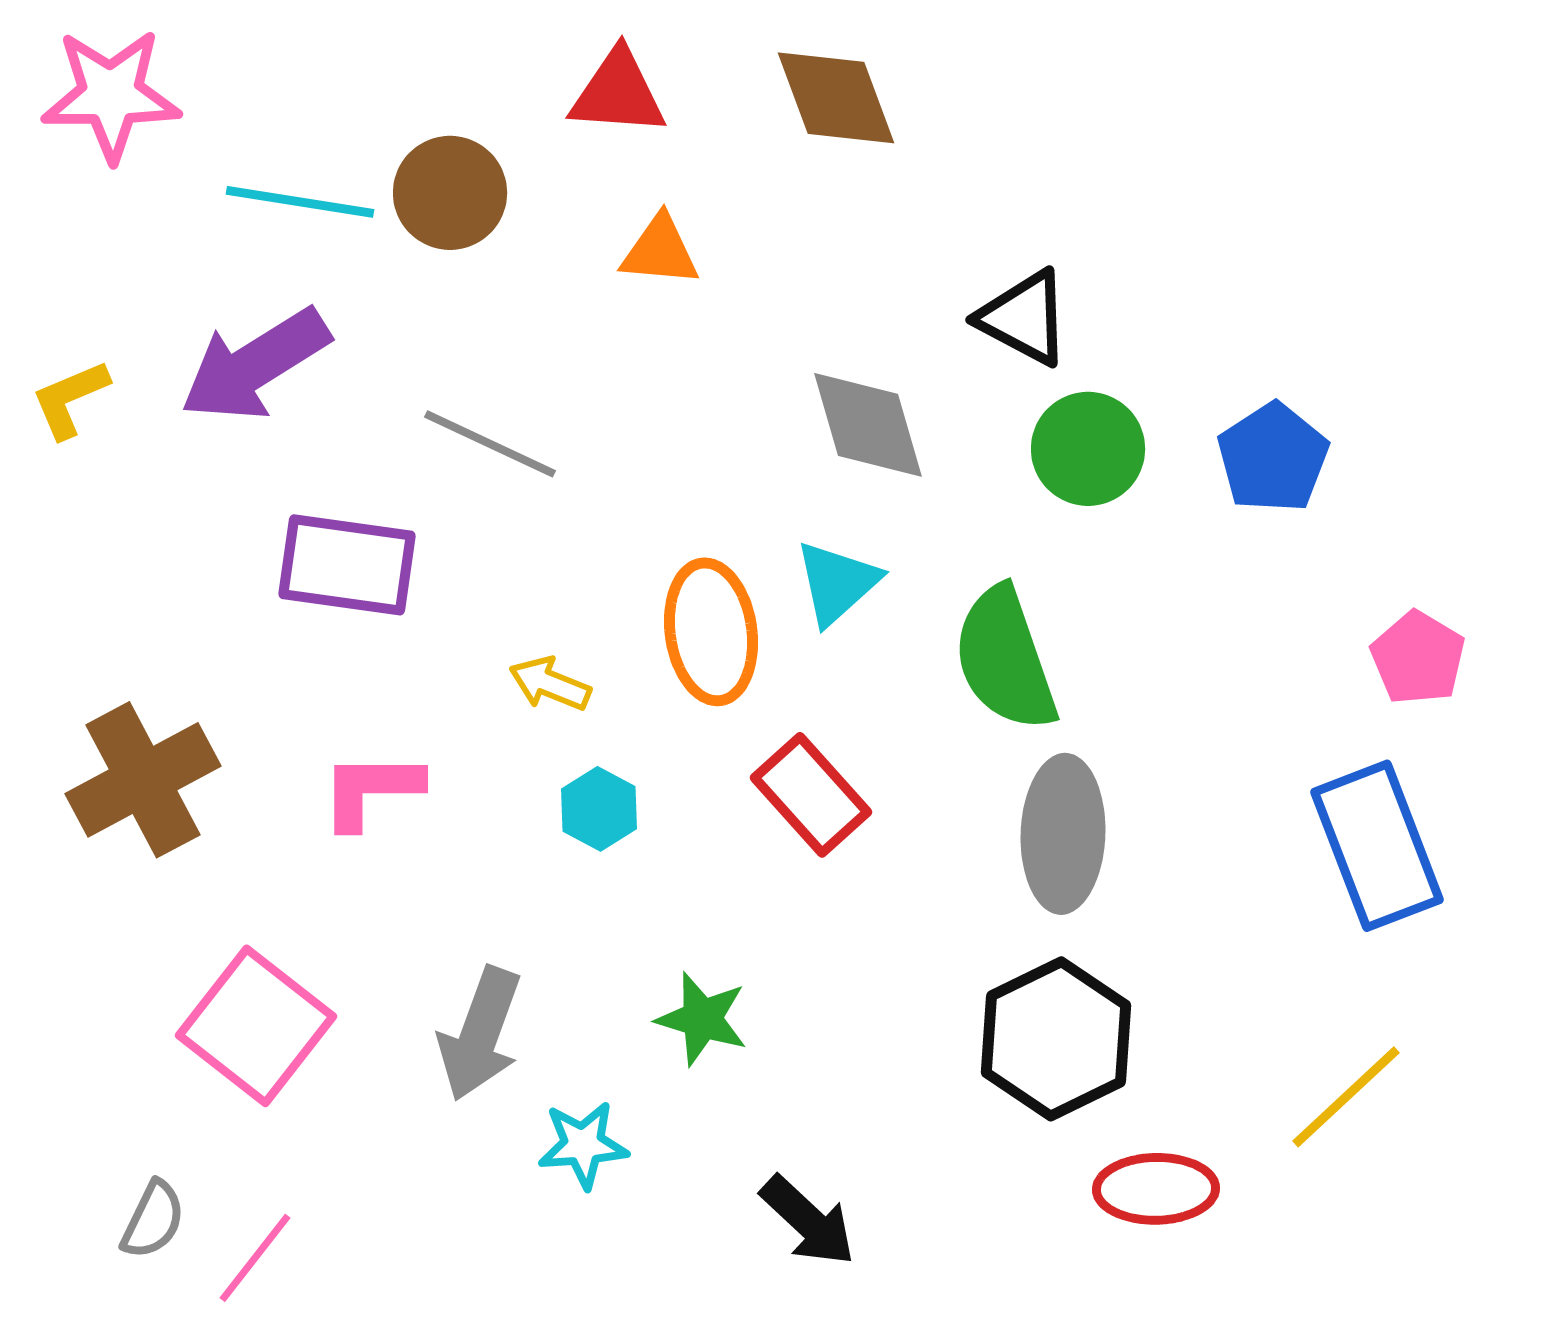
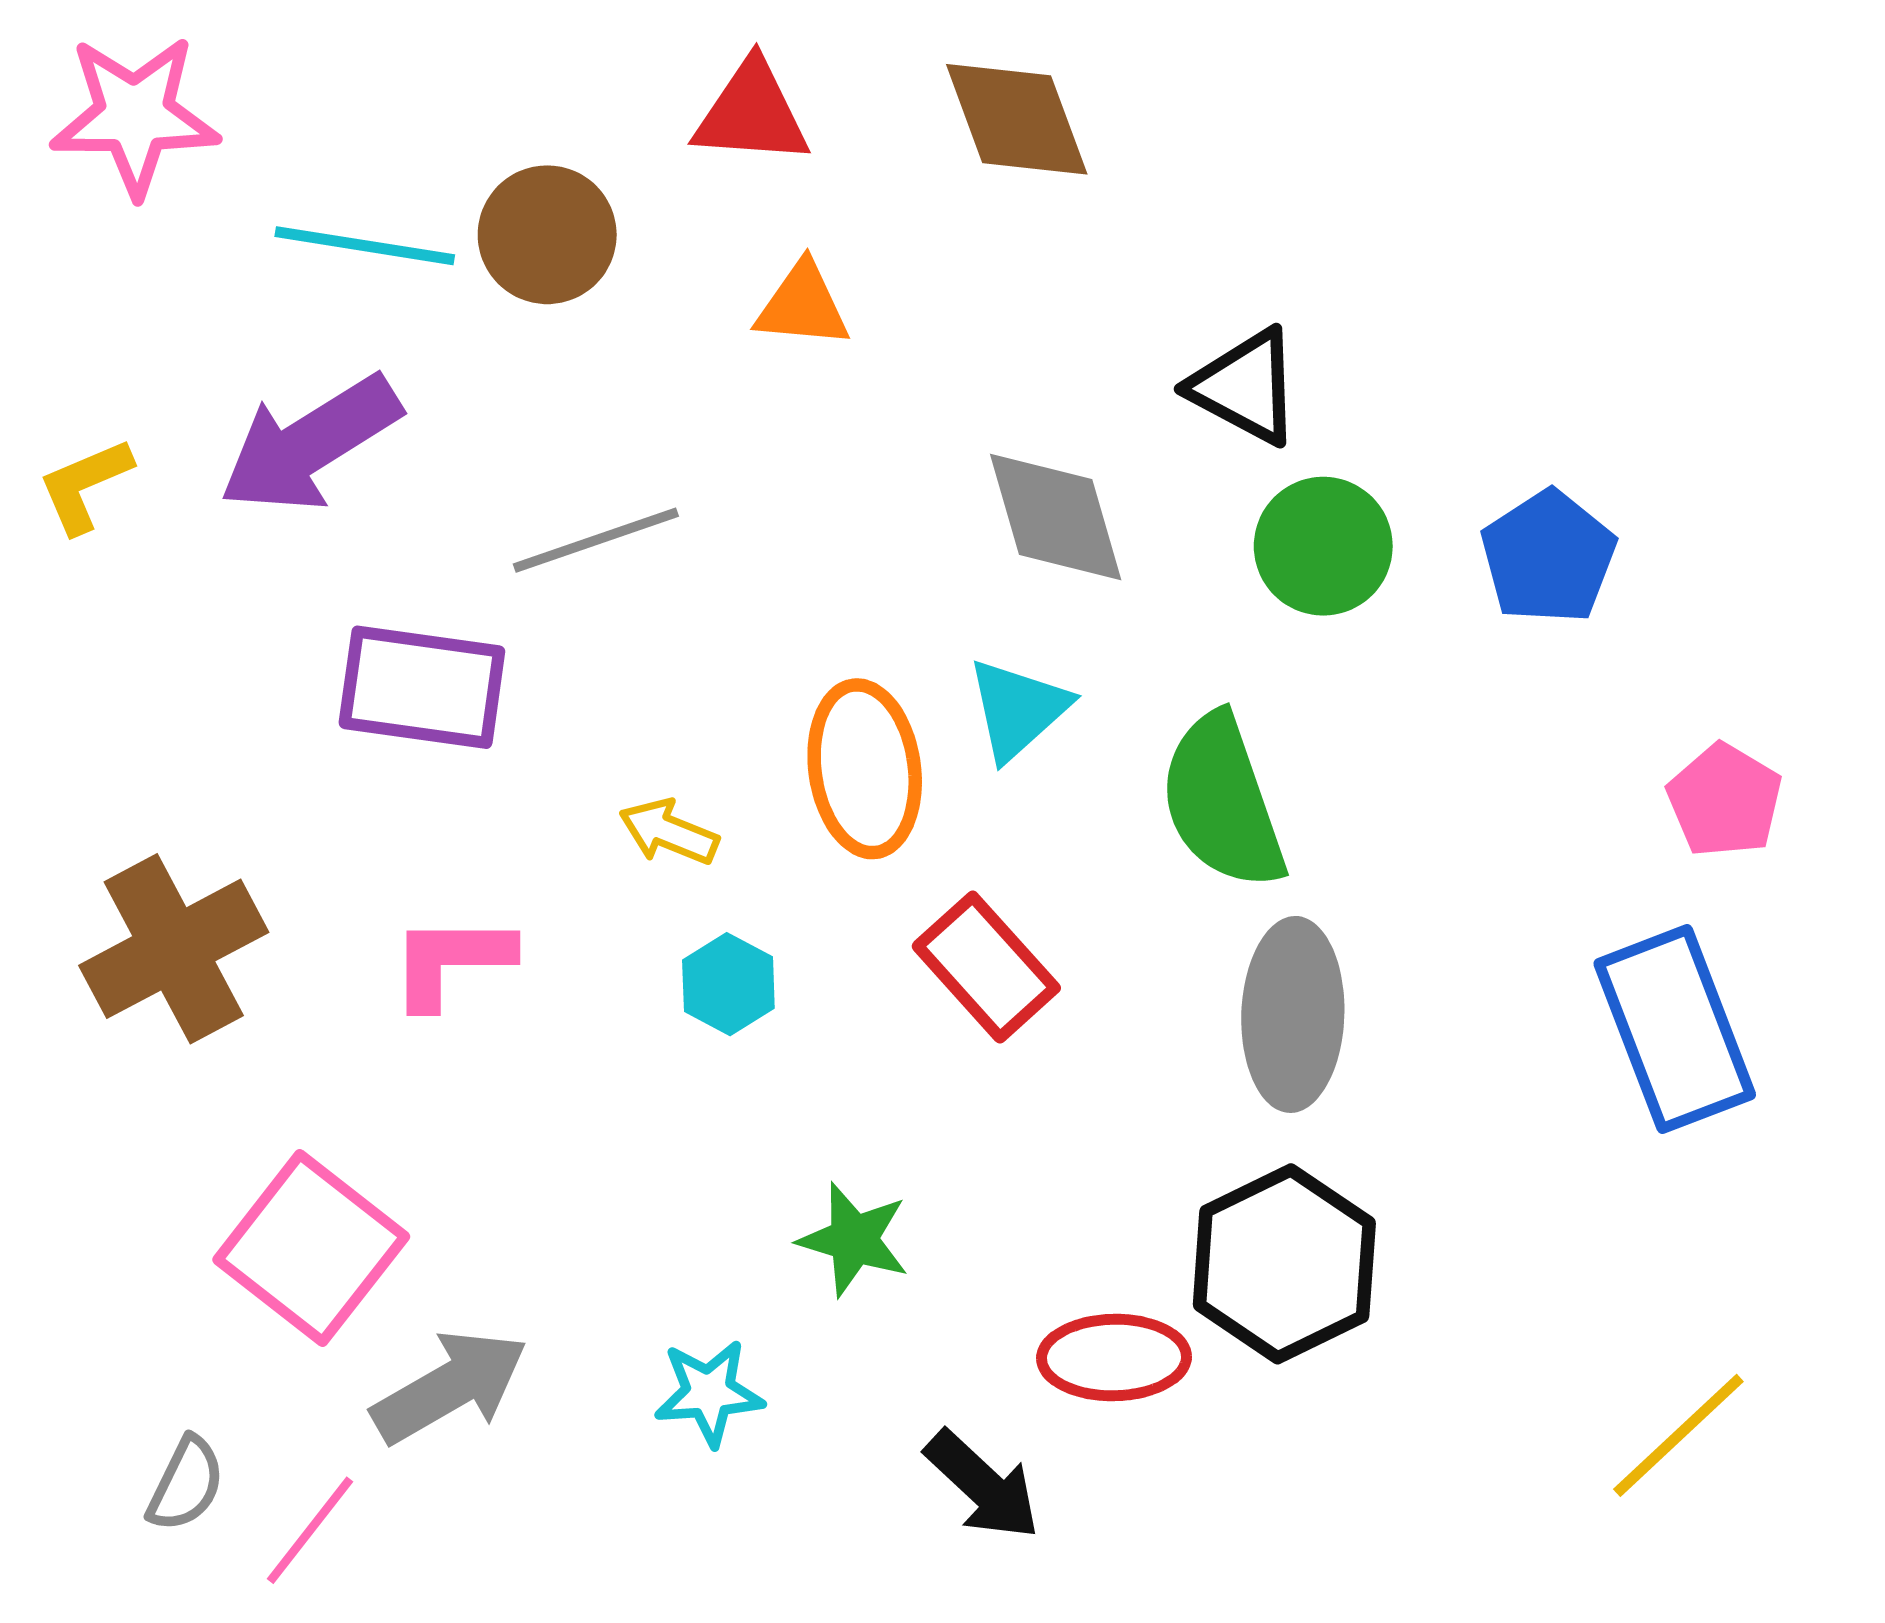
gray line: (490, 444) -> (596, 540), turned -44
gray arrow: (480, 1034) -> (450, 1387), moved, turned -140
yellow line: (1346, 1097) -> (1678, 1435), moved
red ellipse: (1156, 1189) -> (1114, 1358), moved

